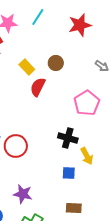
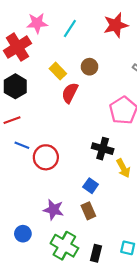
cyan line: (38, 17) -> (70, 28), moved
blue square: (69, 173) -> (91, 186), moved, turned 32
brown rectangle: (74, 208) -> (88, 211), moved, turned 63

